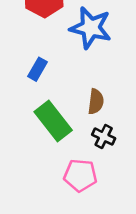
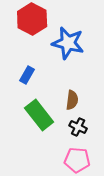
pink pentagon: (80, 175) -> (77, 160), moved

